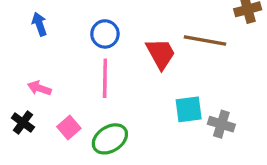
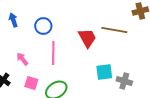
blue circle: (105, 34) -> (43, 26), moved
pink arrow: (39, 88) -> (22, 59), moved, turned 32
pink square: (69, 127) -> (31, 83), turned -32

